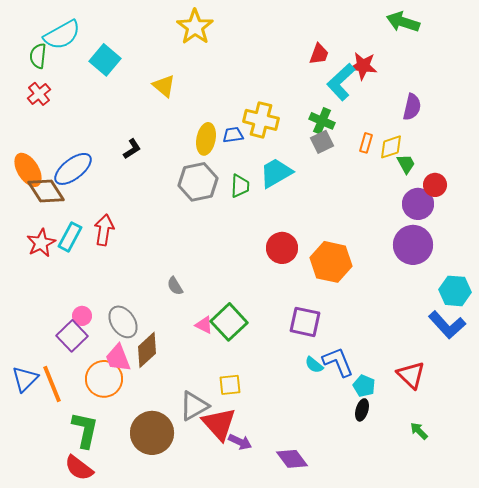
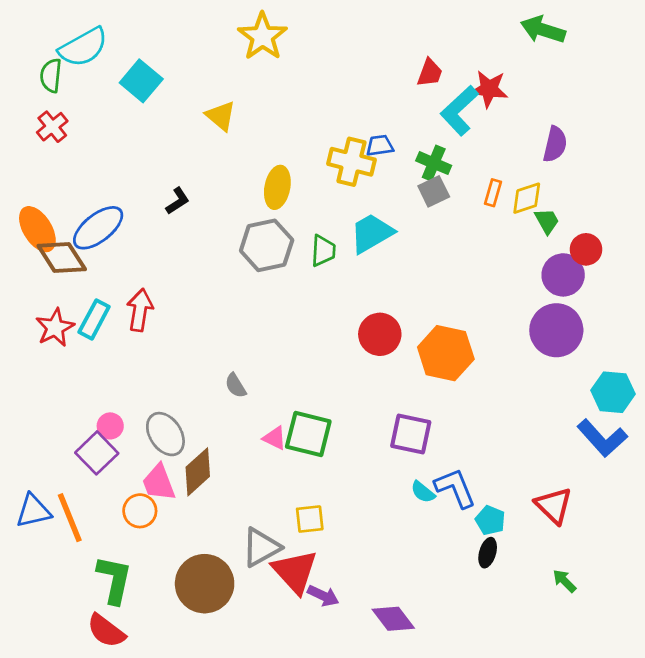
blue trapezoid: (233, 135) -> (380, 146), moved
green square: (229, 322) -> (308, 434), turned -33
blue triangle: (25, 379) -> (33, 511), turned 32
orange circle: (104, 379) -> (140, 511), size x0.7

